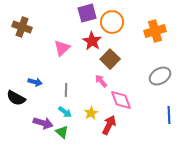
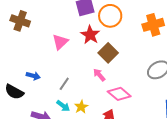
gray line: (66, 90) -> (64, 84), turned 32
pink diamond: (121, 100) -> (119, 94), turned -30
yellow star: (91, 113) -> (81, 107), moved

